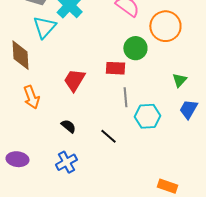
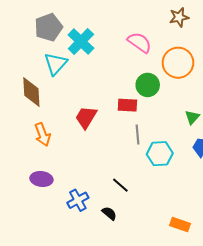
black semicircle: (68, 126) -> (109, 213), moved
black line: (108, 136) -> (120, 185), moved
purple ellipse: (17, 159) -> (41, 179), moved

